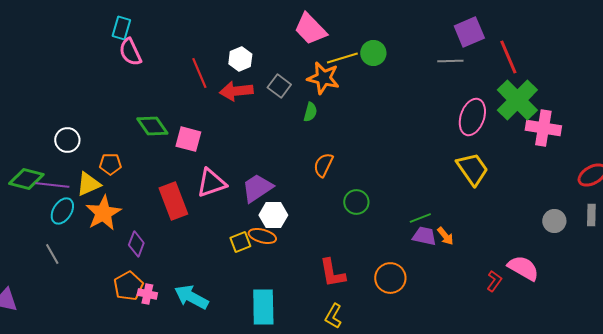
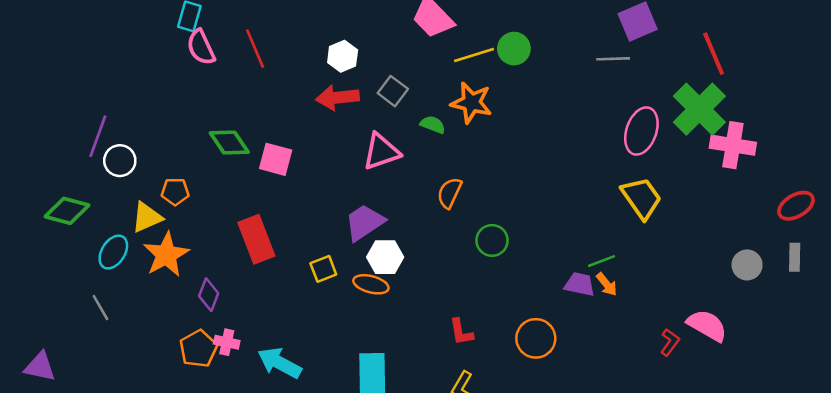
red line: (508, 57) -> (714, 54), moved
red line: (199, 73) -> (255, 49), moved
orange star: (323, 78) -> (471, 103), moved
green semicircle: (310, 112) -> (433, 125), turned -84
pink triangle: (211, 183) -> (381, 152), moved
purple line: (52, 185) -> (98, 136), moved, turned -76
green line: (420, 218) -> (602, 261), moved
yellow square: (240, 242) -> (323, 269), moved
red L-shape: (332, 273) -> (461, 332), size x0.7
pink cross: (147, 294) -> (227, 342), moved

